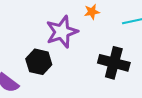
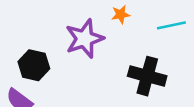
black hexagon: (39, 62) -> (34, 65), moved

